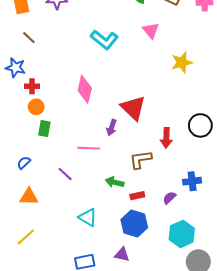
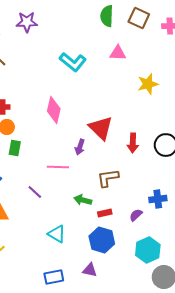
pink triangle: (151, 30) -> (118, 53), turned -48
red arrow: (166, 138) -> (133, 143), moved

